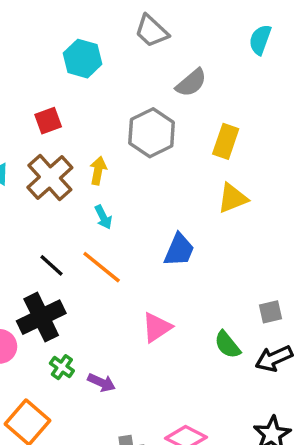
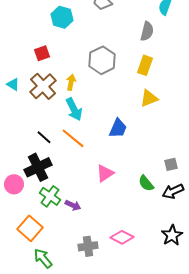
gray semicircle: (191, 83) -> (147, 31), moved, turned -36
cyan arrow: (103, 217) -> (74, 109), size x1.6
green cross: (62, 367) -> (50, 196), size x1.5

